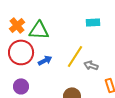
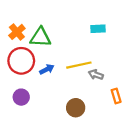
yellow line: (75, 56) -> (79, 65), turned 45

